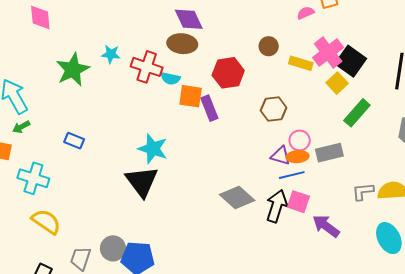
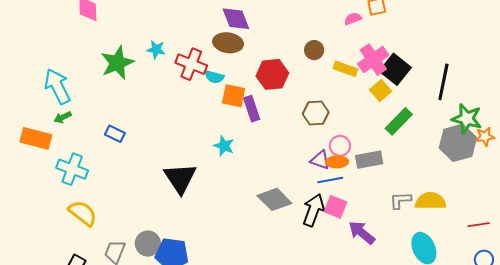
cyan star: (153, 149) -> (224, 146), moved, size x0.7

